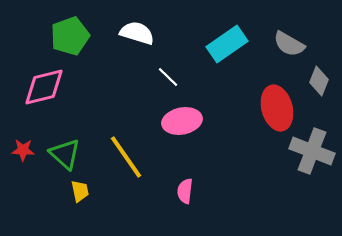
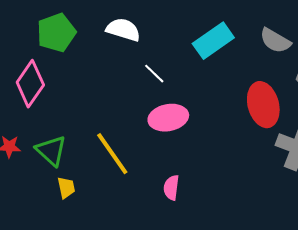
pink diamond: (44, 87) -> (30, 84), turned -42

